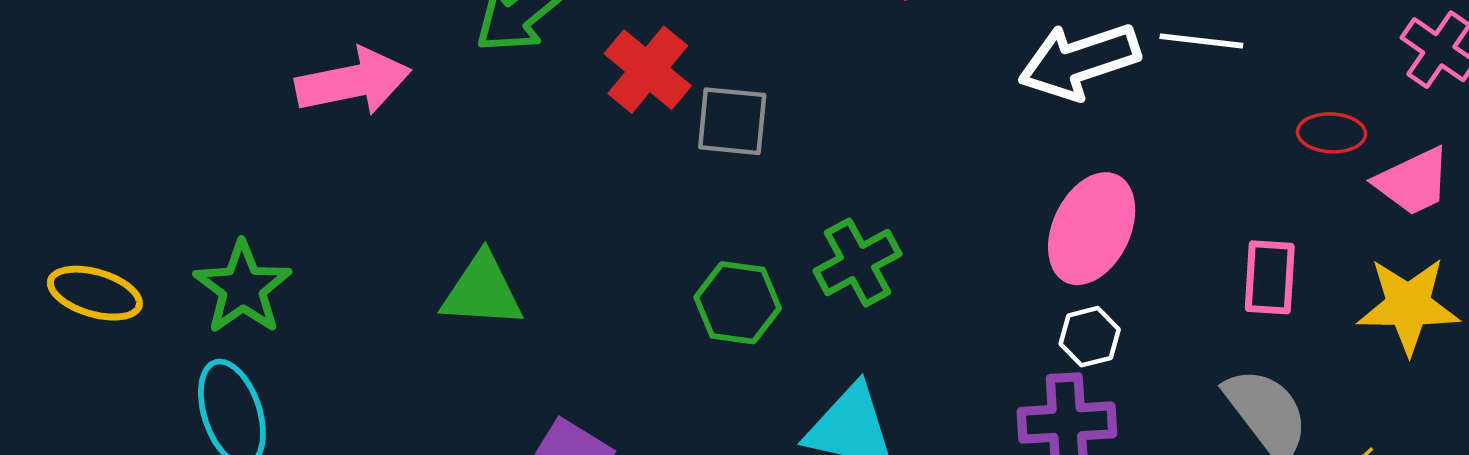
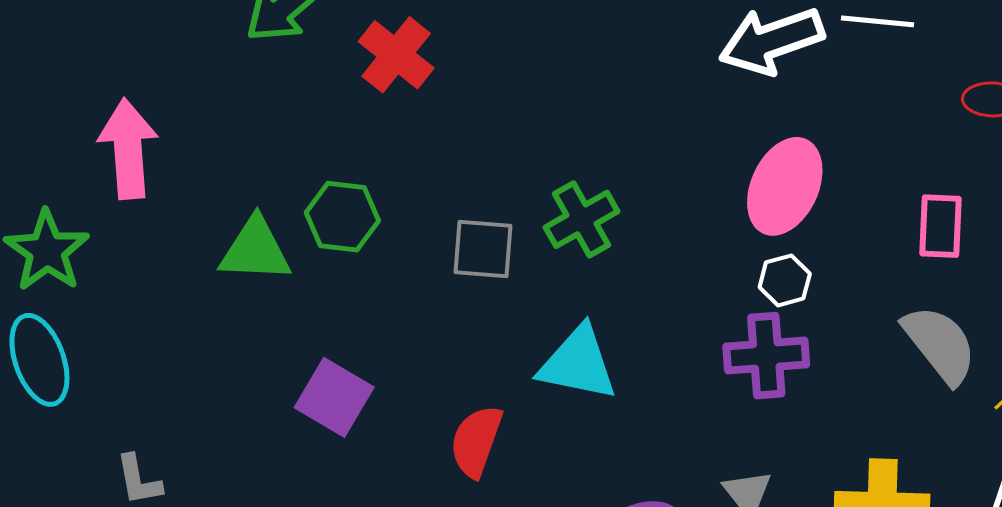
pink arrow: (353, 82) -> (128, 149), moved, turned -82
gray square: (732, 121) -> (483, 249), moved
green hexagon: (738, 303) -> (342, 217), moved

